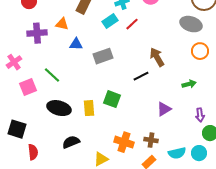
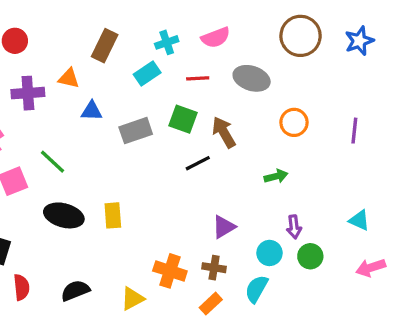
red line: (132, 24) -> (198, 78), moved, turned 40
gray ellipse: (191, 24) -> (252, 78), moved
green square: (112, 99) -> (183, 119), moved
purple triangle: (164, 109) -> (224, 227), moved
black semicircle: (71, 142) -> (75, 291), moved
cyan semicircle: (177, 153) -> (256, 289), turned 132
cyan circle: (199, 153) -> (270, 253), moved

